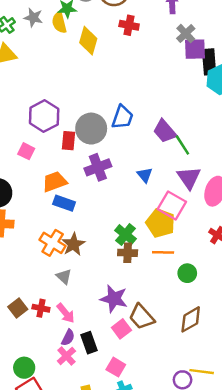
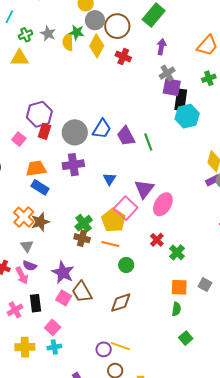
yellow diamond: (88, 41) -> (97, 46), moved
purple trapezoid: (165, 131) -> (126, 136), moved
red rectangle: (68, 141) -> (45, 131), moved
green line: (182, 145) -> (148, 142), moved
pink square: (121, 329) -> (64, 298), turned -35
purple semicircle: (68, 338) -> (30, 266), moved, turned 72

